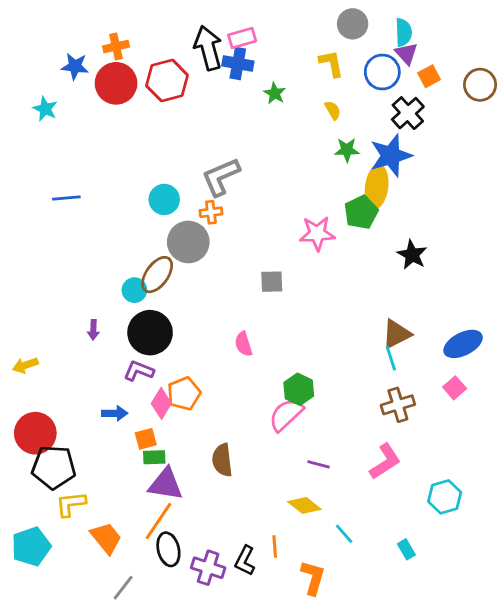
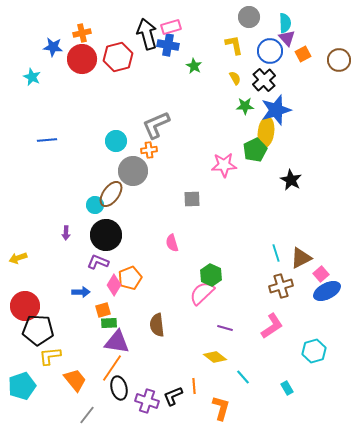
black cross: (408, 113) -> (264, 80), moved
brown triangle: (396, 334) -> (301, 258), moved
blue ellipse: (463, 344) -> (327, 291), moved
black L-shape: (245, 561) -> (173, 396), turned 40

